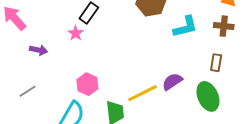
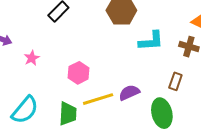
pink star: (76, 33) -> (32, 58), moved
pink hexagon: (87, 84) -> (79, 73), moved

